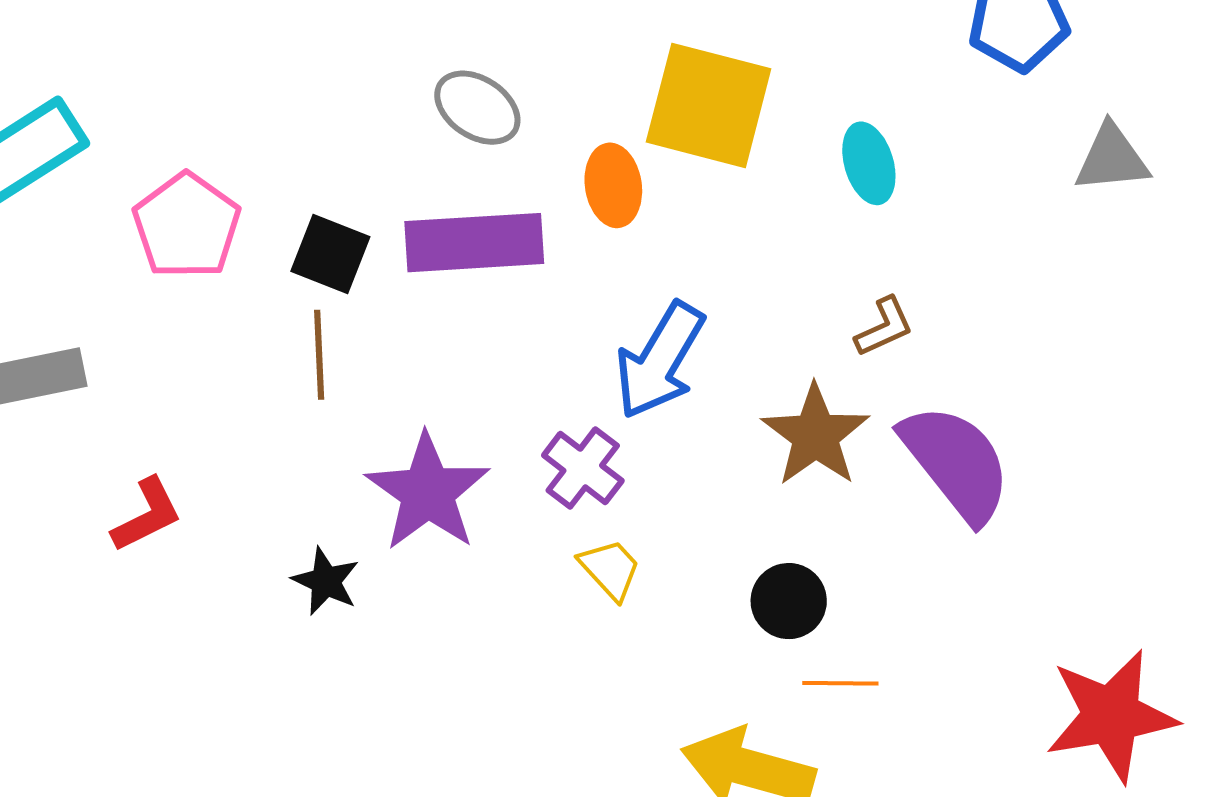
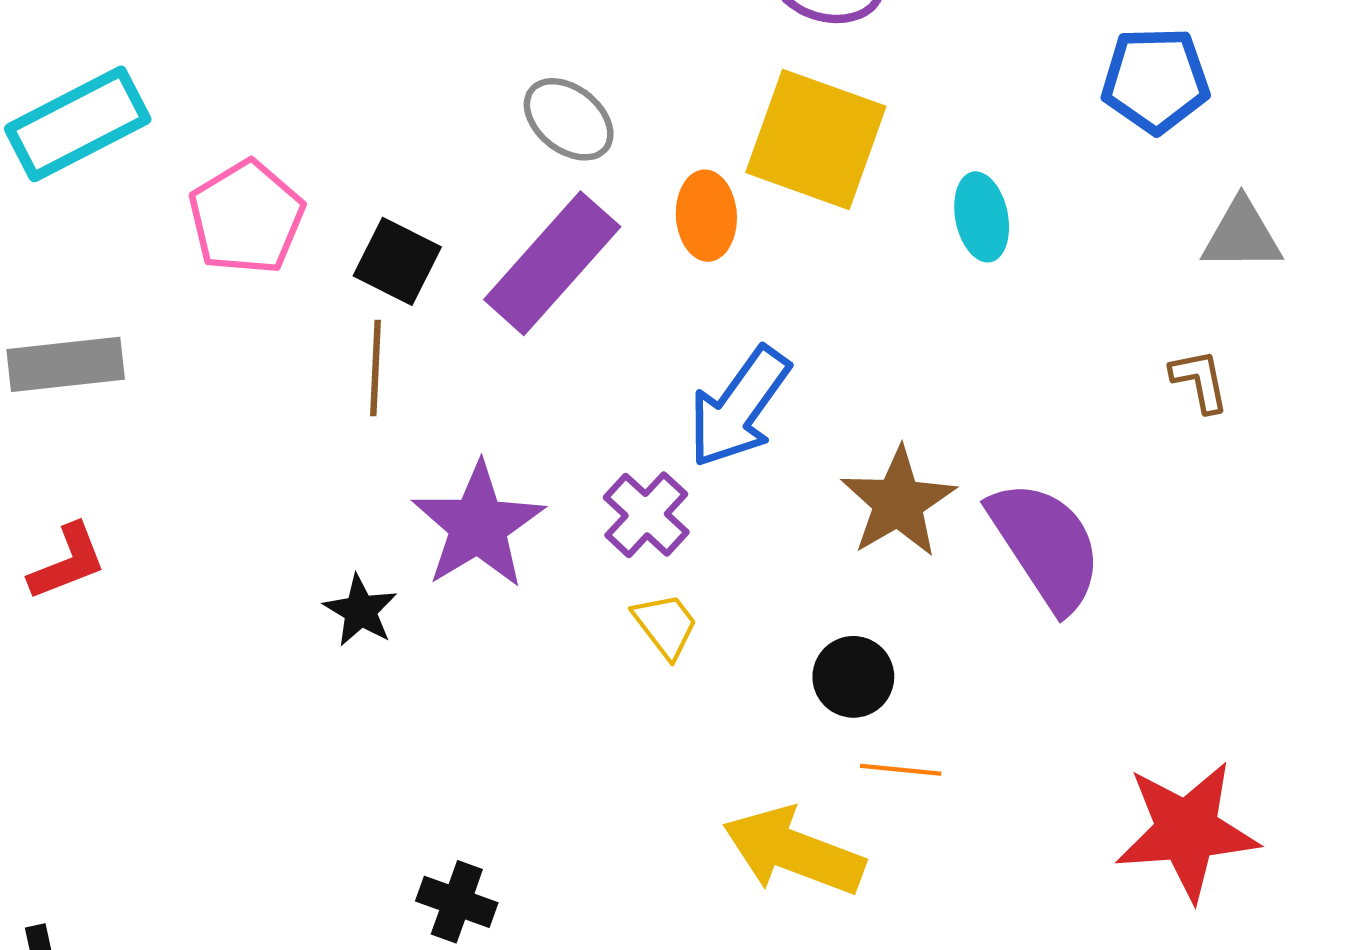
purple rectangle: (474, 243) -> (552, 263), turned -50
brown L-shape: (884, 327) -> (1200, 381), moved, turned -82
red L-shape: (147, 515) -> (67, 562), moved

